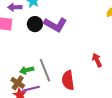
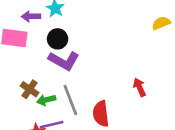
purple L-shape: (55, 25) -> (64, 61), moved
brown cross: (18, 83) -> (30, 89), moved

